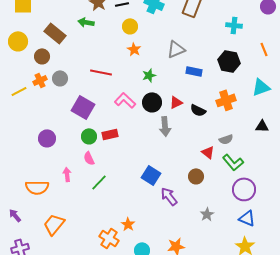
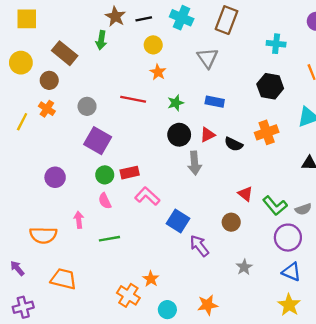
green arrow: (86, 22) -> (101, 40), turned -91
gray triangle: (176, 49) -> (208, 58), moved, turned -42
blue rectangle: (194, 71) -> (215, 102), moved
red line: (101, 72) -> (133, 99), moved
gray circle: (60, 78) -> (87, 106), moved
orange cross: (40, 80) -> (47, 109), turned -32
yellow line: (19, 91) -> (22, 122), turned -35
pink L-shape: (125, 100) -> (147, 196), moved
gray semicircle: (226, 139) -> (303, 209), moved
green line: (99, 182) -> (109, 239), moved, turned 36
orange trapezoid: (54, 224) -> (63, 279), turned 65

